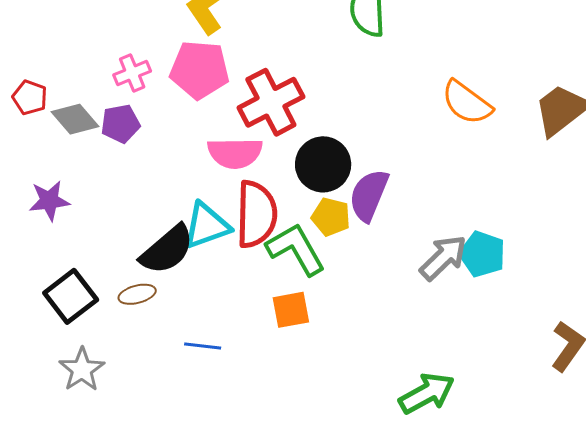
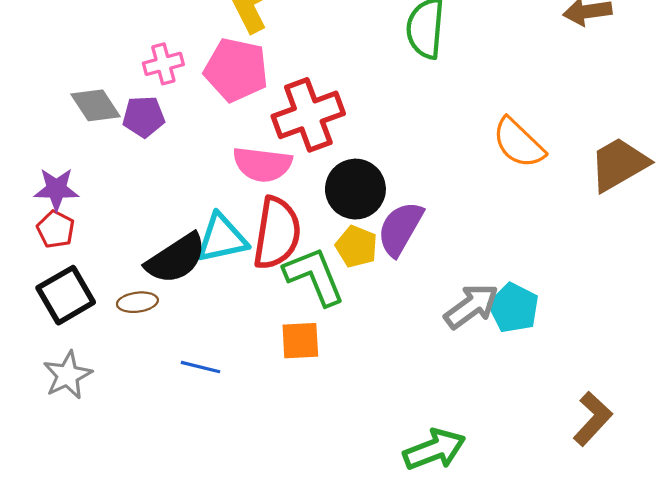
red pentagon: (30, 97) -> (56, 229), moved

